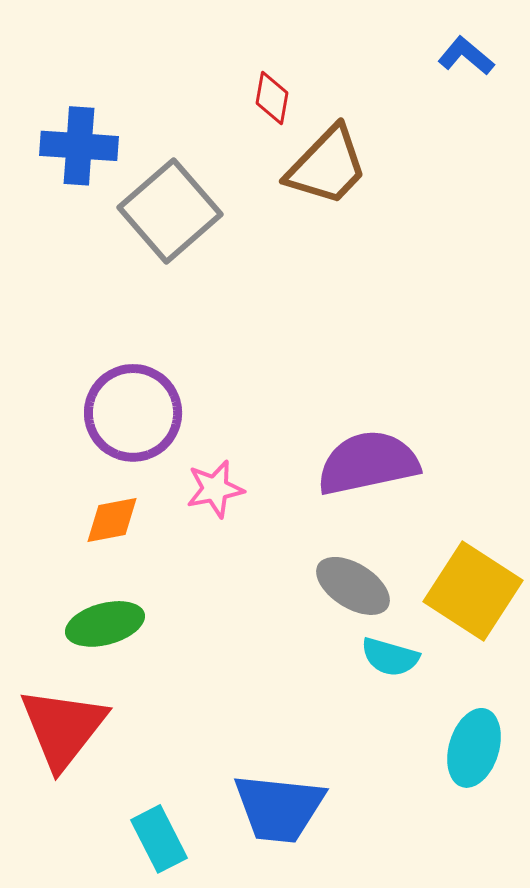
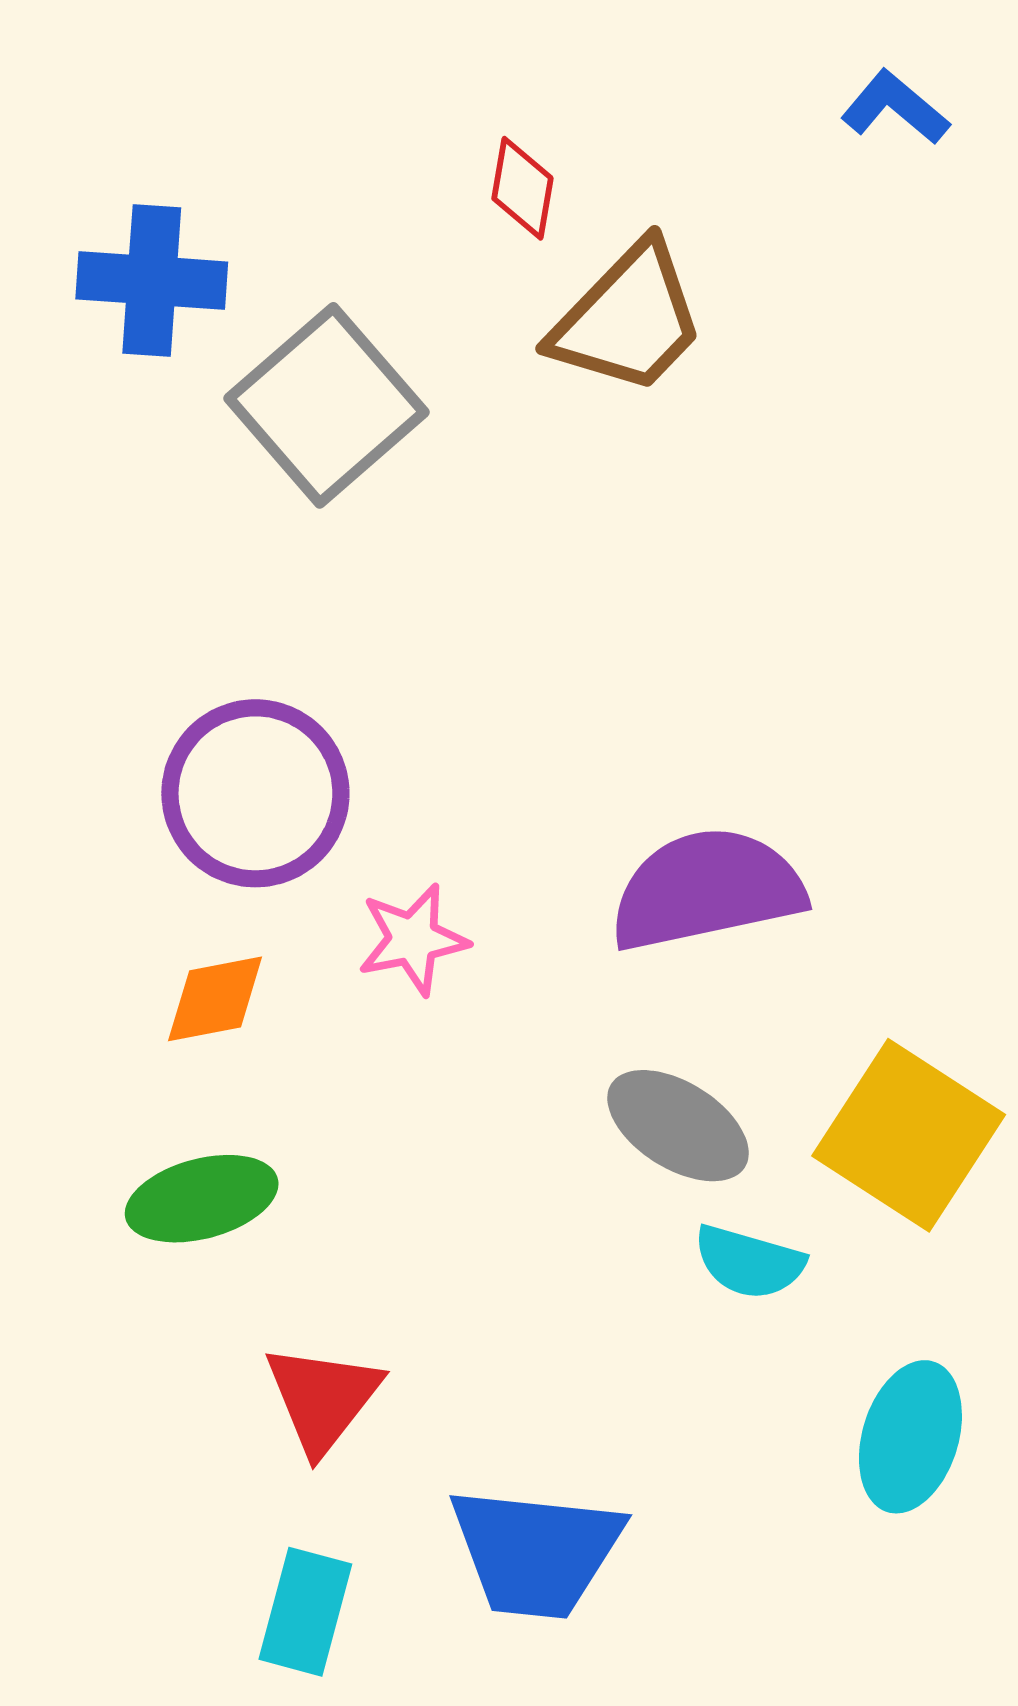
red triangle: (63, 728) -> (323, 1398), moved, size x0.7
cyan rectangle: (159, 839) -> (305, 1612), turned 42

